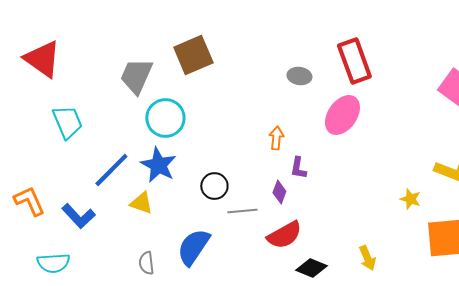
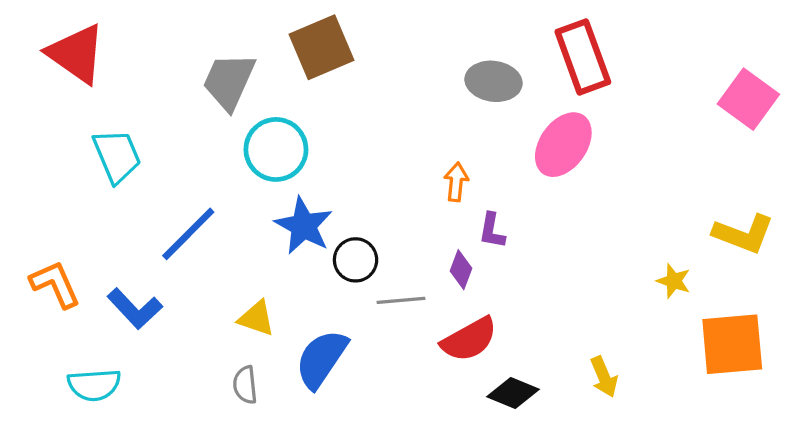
gray ellipse: (299, 76) -> (494, 81), size x1.4
blue star: (158, 165) -> (304, 226), moved
yellow triangle: (141, 203) -> (256, 318), moved

